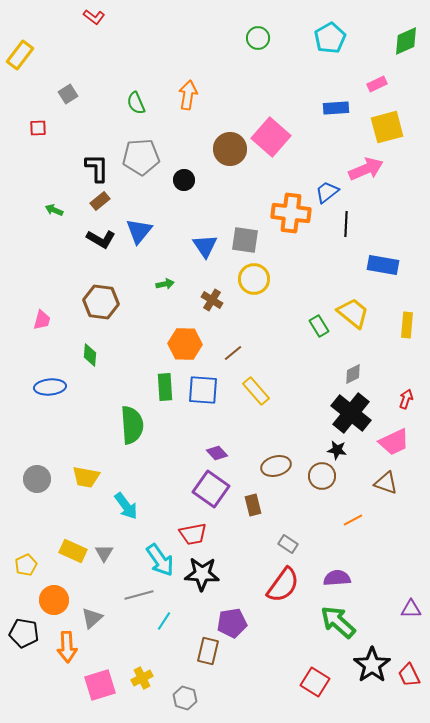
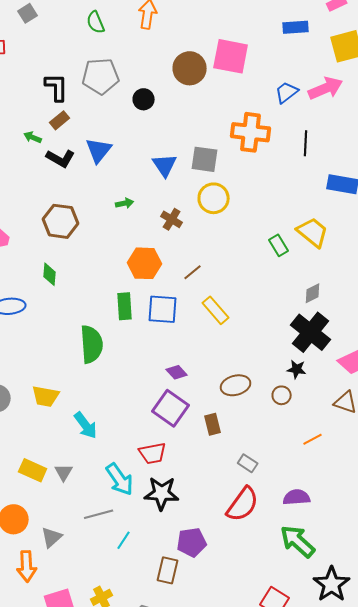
pink square: (271, 137) -> (231, 56), turned -30
blue trapezoid: (327, 192) -> (287, 92), moved
green arrow: (54, 210) -> (33, 137), moved
brown circle: (322, 476) -> (282, 395), size x0.7

